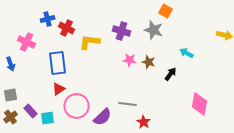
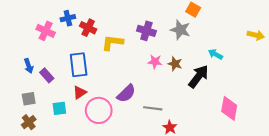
pink cross: (27, 42) -> (46, 31), moved
black arrow: (171, 74) -> (198, 76), size x1.6
purple rectangle: (31, 111) -> (47, 75), moved
purple semicircle: (103, 117) -> (126, 93), moved
cyan square: (48, 118) -> (59, 108), moved

